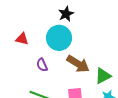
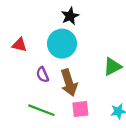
brown arrow: (78, 64) -> (69, 83), moved, turned 40
green triangle: (103, 76) -> (112, 67), moved

